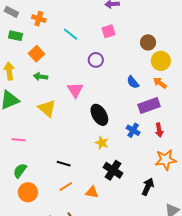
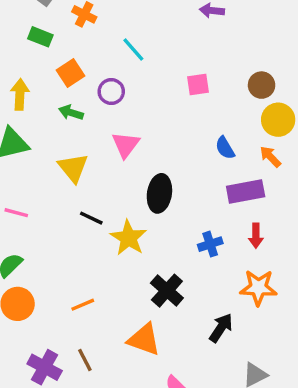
pink square: (108, 31) -> (198, 85), moved
purple circle: (96, 60) -> (111, 92), moved
black ellipse: (99, 115) -> (159, 193), turned 30
blue cross: (133, 130) -> (210, 244), moved, turned 32
yellow star: (102, 143) -> (128, 238), moved, size x1.5
black line: (64, 164) -> (91, 218), moved
orange triangle: (92, 192) -> (144, 339), moved, size x1.5

